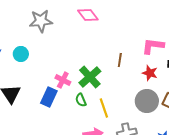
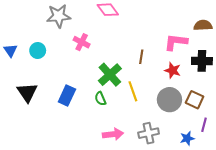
pink cross: (63, 80) -> (82, 42), moved
yellow line: (104, 108) -> (133, 91), moved

